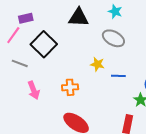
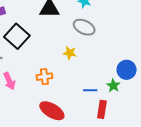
blue line: (118, 76) -> (90, 90), moved

